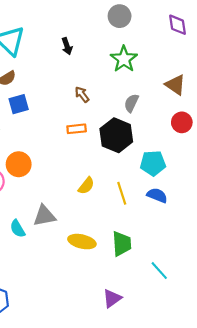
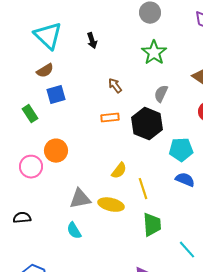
black arrow: (67, 46) -> (92, 41), moved
yellow line: (122, 193) -> (143, 189), moved
cyan semicircle: (18, 229) -> (74, 231), moved
yellow ellipse: (82, 242) -> (111, 205), moved

